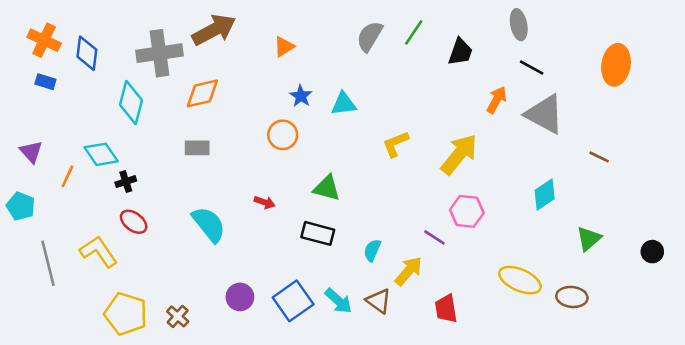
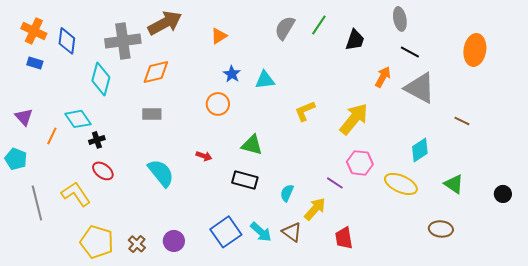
green triangle: (589, 239) -> (454, 184), turned -45
yellow ellipse: (520, 280) -> (401, 184), moved
purple circle: (240, 297) -> (174, 241), moved

